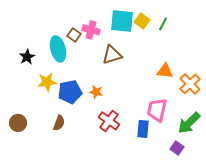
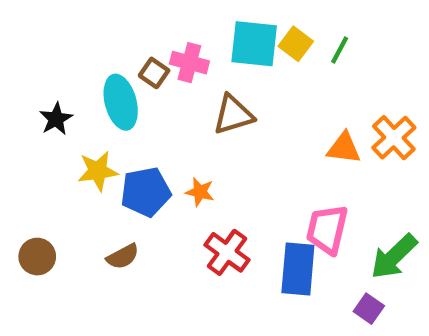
orange cross: (190, 84) -> (394, 138), moved
brown semicircle: (59, 123) -> (123, 257), turned 42
blue rectangle: (143, 129) -> (298, 269), size x1.4

